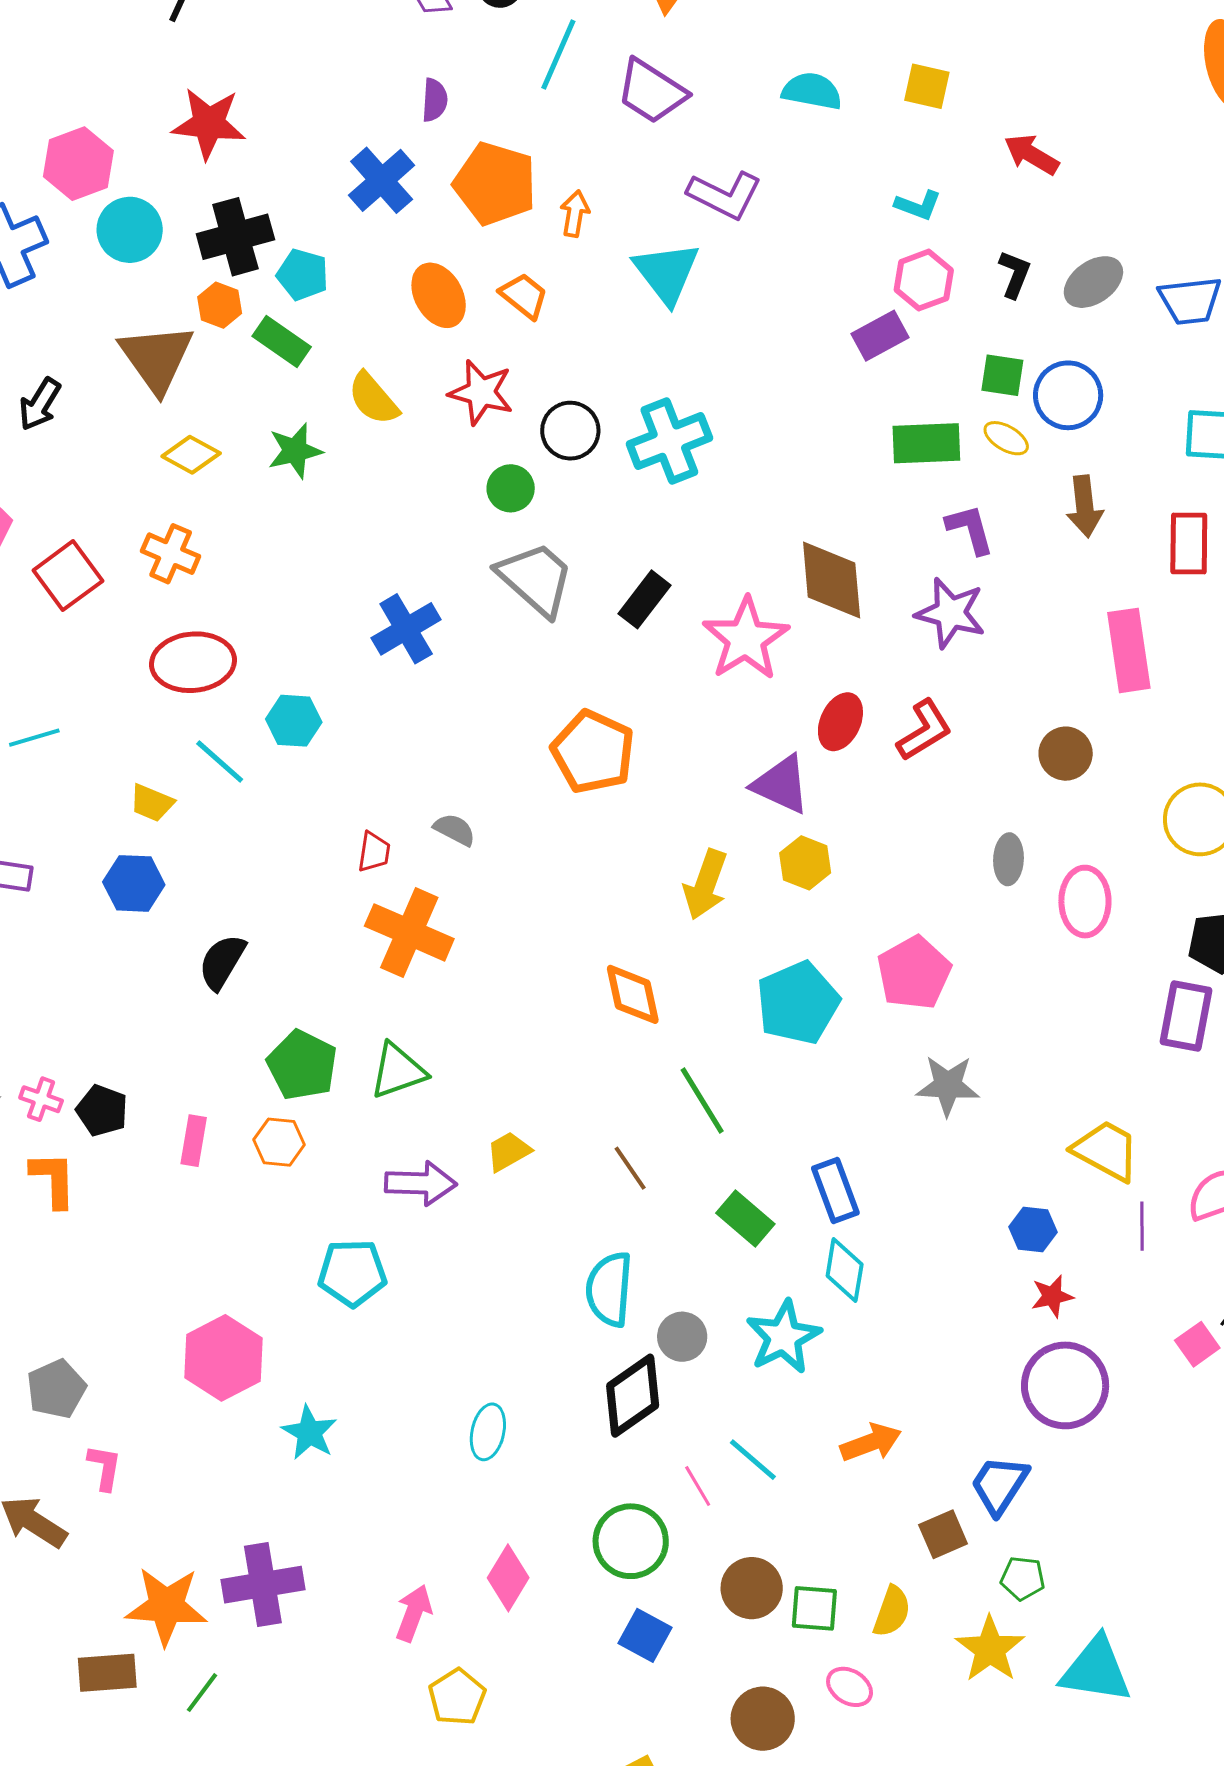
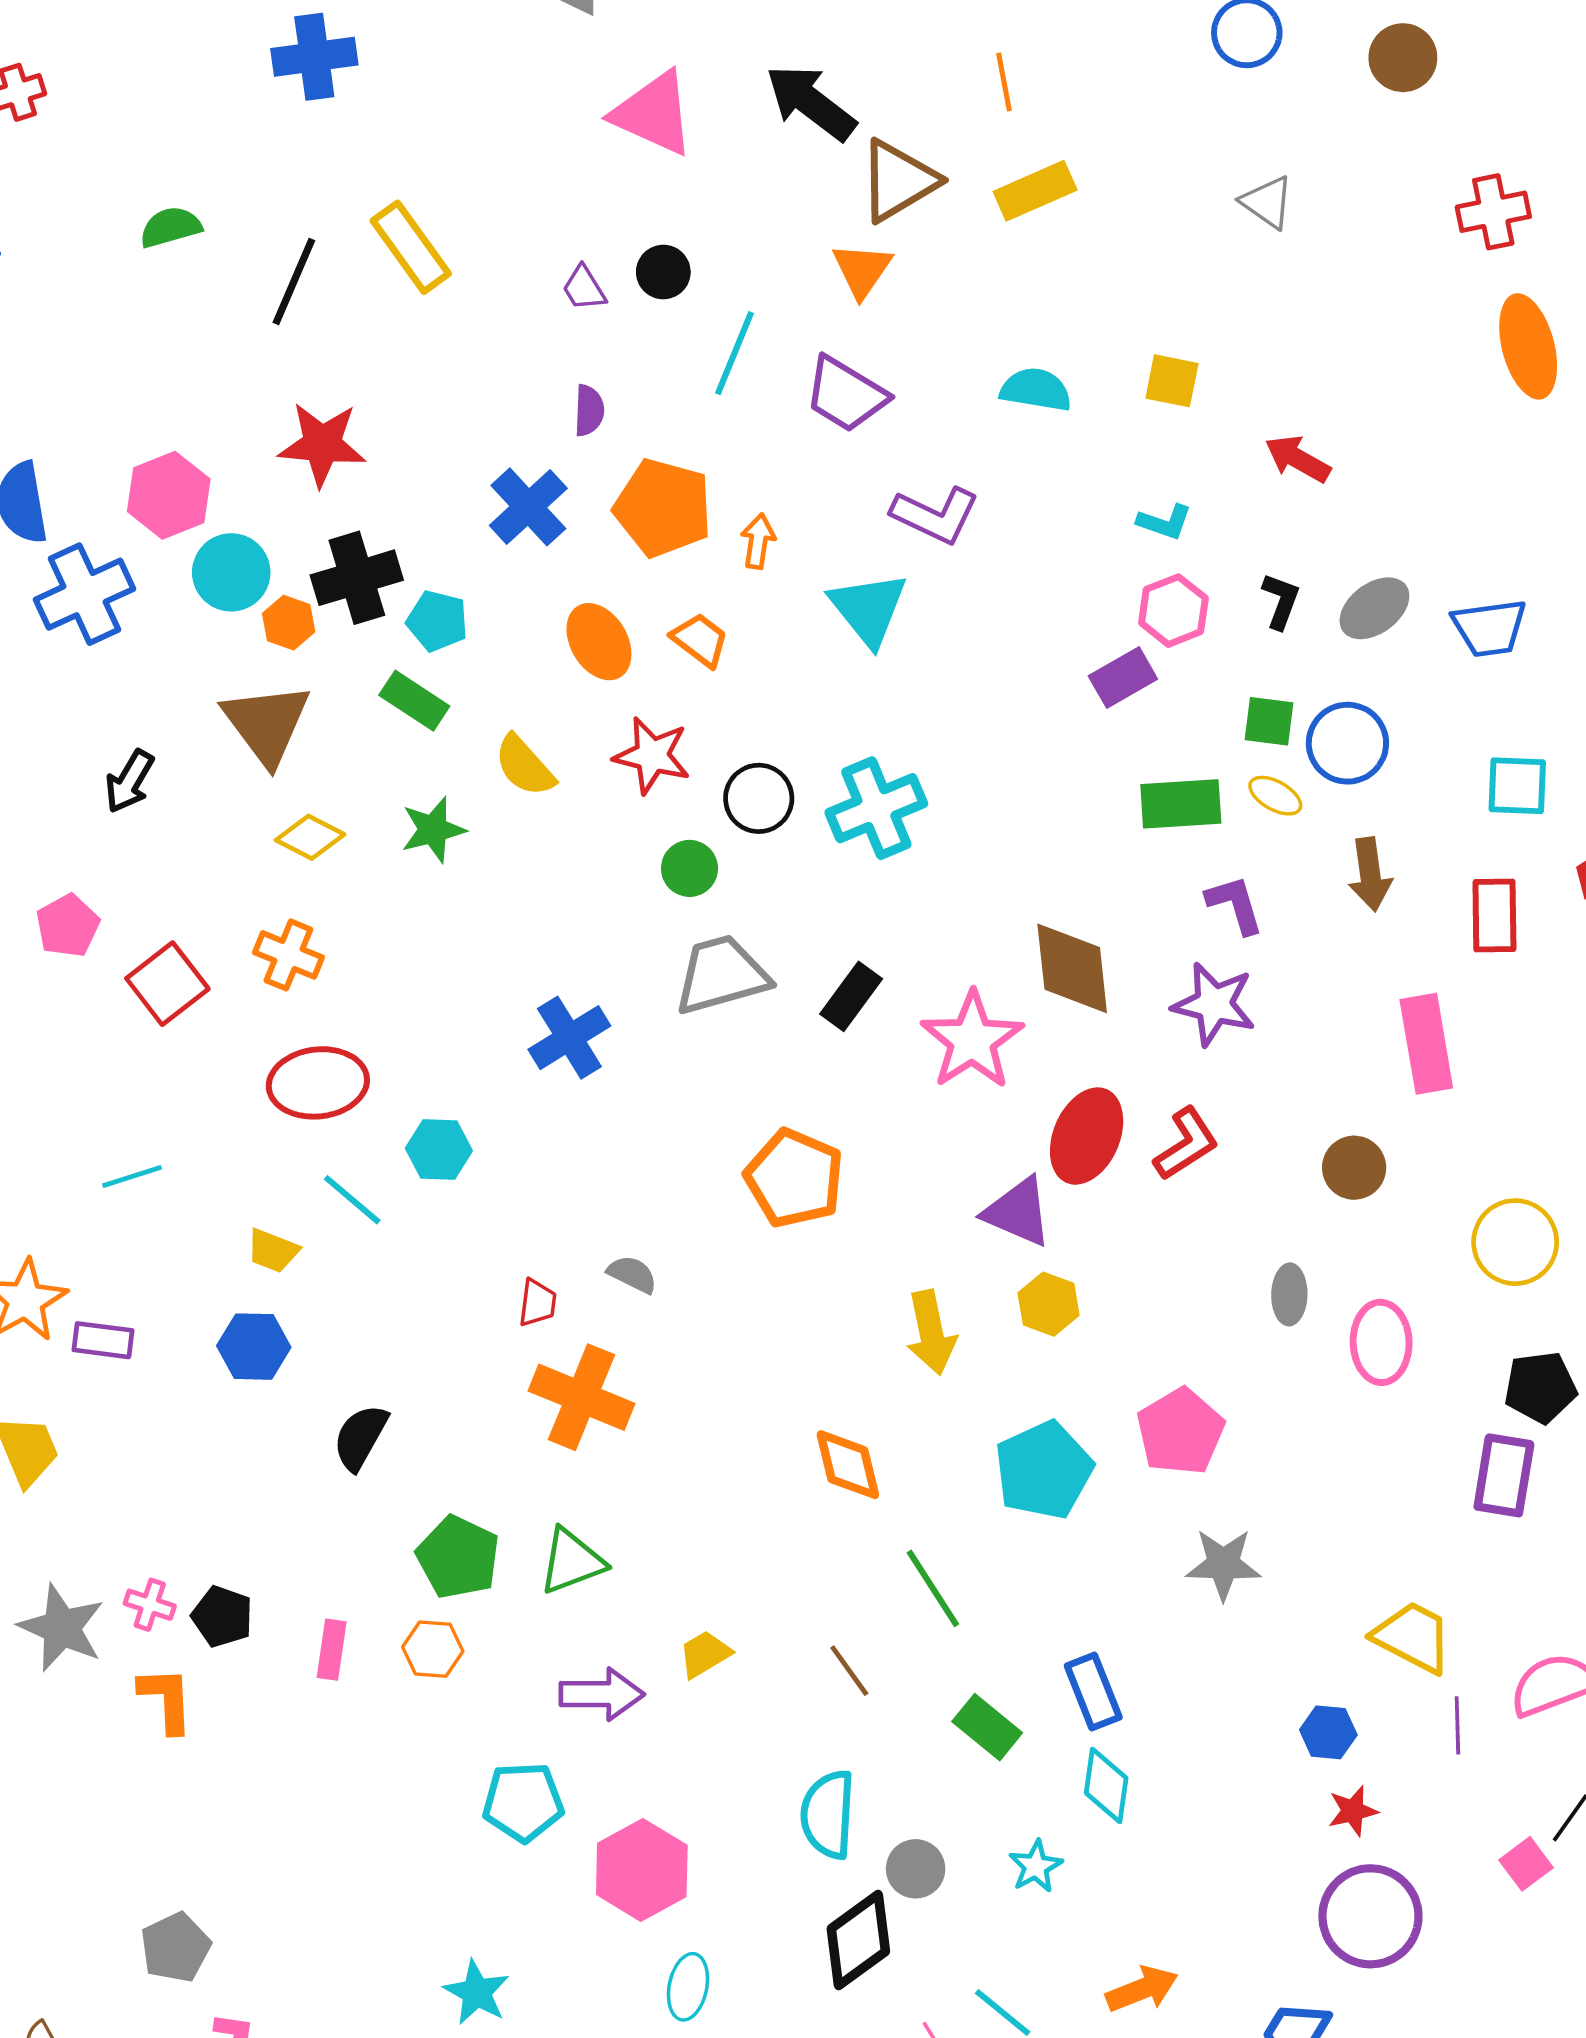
orange hexagon: (220, 305) -> (289, 623), moved
gray trapezoid: (536, 579) -> (722, 975), turned -56
red ellipse: (840, 722) -> (1087, 1136), size x1.4
yellow arrow: (706, 885) -> (931, 1333), turned -30
cyan star: (783, 1337) -> (1036, 1866), size x0.6
pink hexagon: (223, 1358) -> (642, 1870), moved

